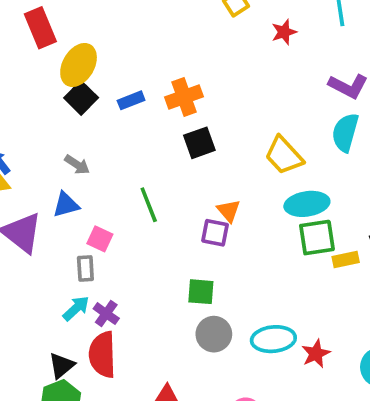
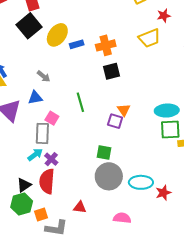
yellow ellipse: (79, 65) -> (57, 35), moved
black square: (81, 98) -> (29, 26), moved, size x1.4
yellow trapezoid: (284, 155) -> (149, 38), moved, turned -75
gray rectangle: (85, 268) -> (42, 133), size x1.5
gray circle: (214, 334) -> (109, 176), size x1.4

